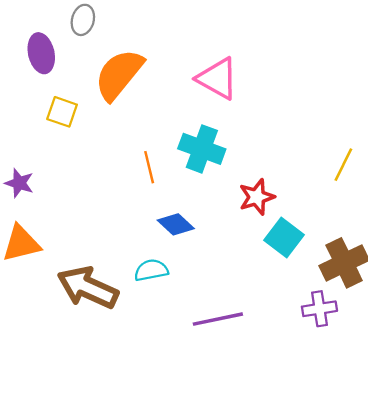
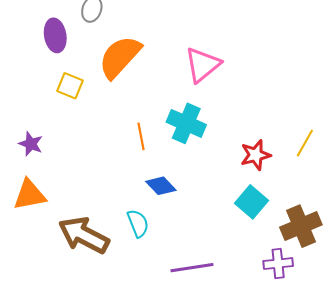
pink triangle: (217, 78) -> (203, 65), turned 48
red star: (257, 197) -> (256, 155), moved
cyan semicircle: (151, 270) -> (138, 223), turned 76

